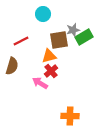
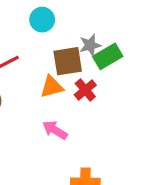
red cross: (51, 71) -> (85, 90), moved
pink arrow: (40, 83) -> (55, 130), moved

